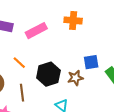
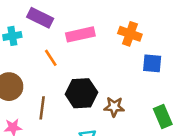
blue square: (91, 62) -> (152, 63), moved
orange line: (19, 63) -> (51, 58), moved

